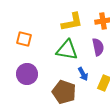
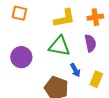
orange square: (24, 39) -> (19, 13), moved
purple circle: (27, 74) -> (21, 57), moved

